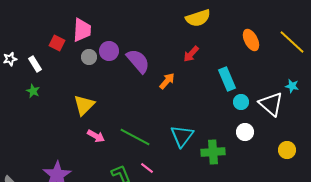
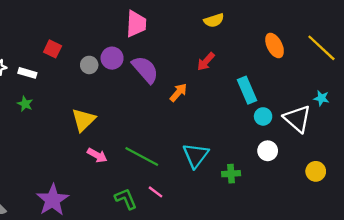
yellow semicircle: (198, 18) -> (214, 20), size x0.7
pink trapezoid: (82, 30) -> (136, 24), moved
white rectangle: (35, 64) -> (27, 73), turned -42
green cross: (213, 152) -> (231, 174), size x0.7

